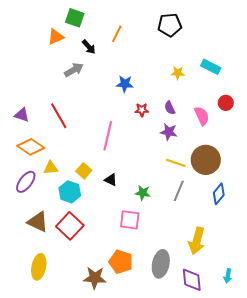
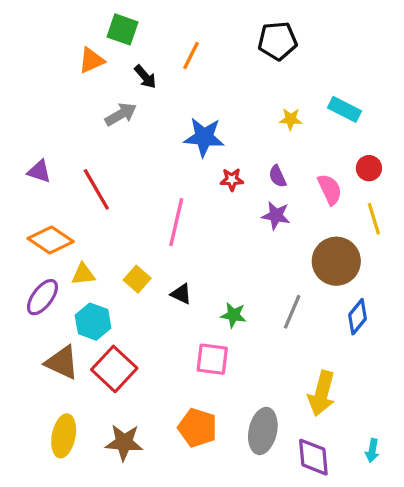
blue star: (125, 84) -> (204, 137), size x1.4
purple triangle: (22, 115) -> (39, 171), moved
yellow line: (176, 163) -> (374, 219), moved, turned 54
cyan hexagon: (70, 192) -> (93, 322), moved
brown star: (95, 278) -> (124, 442), moved

